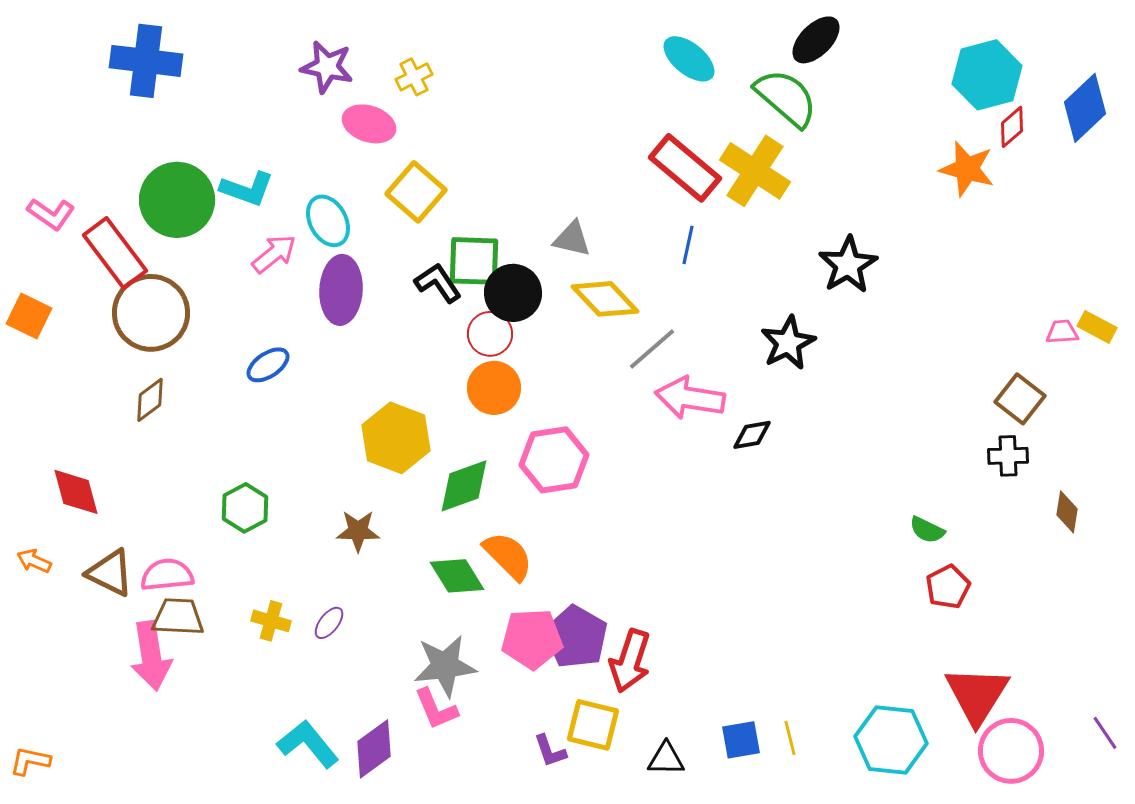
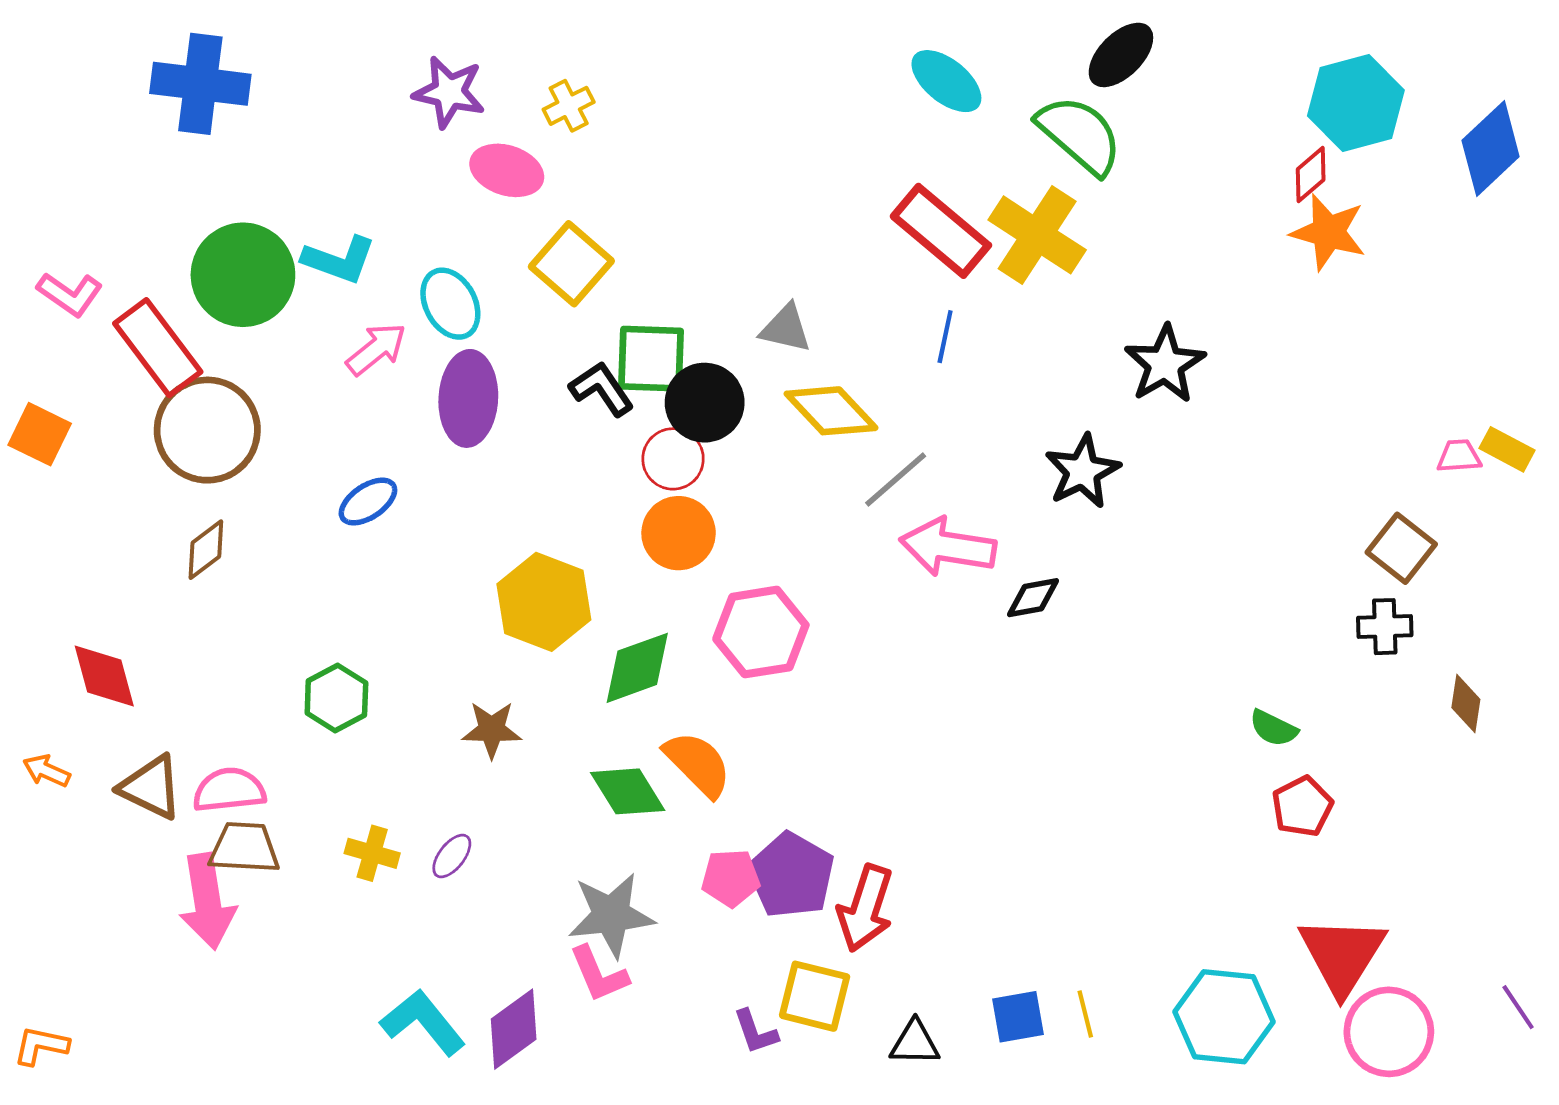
red diamond: (1012, 127) -> (1311, 174), moved
pink pentagon: (532, 639) -> (731, 878), size x0.7

